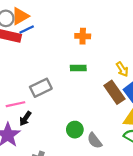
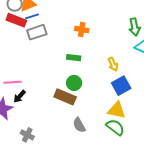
gray rectangle: (41, 88) -> (37, 32), moved
brown rectangle: (114, 92) -> (65, 97), moved, turned -40
green circle: (75, 130) -> (74, 83), moved

